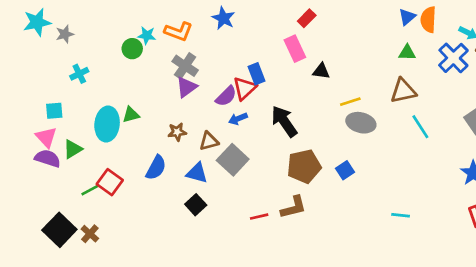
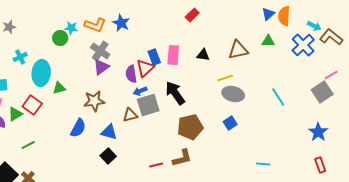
blue star: (223, 18) -> (121, 23), moved
pink rectangle: (295, 49) -> (173, 55), moved, turned 30
brown triangle: (403, 91) -> (238, 50), moved
purple semicircle: (226, 96) -> (131, 74), turned 126
cyan ellipse: (107, 124) -> (41, 73), moved
brown star: (177, 132) -> (94, 101), size x1.5
brown triangle: (209, 141) -> (130, 115), moved
gray square: (233, 160) -> (148, 105), moved, turned 30
blue square: (345, 170) -> (230, 123), moved
red square: (110, 182) -> (32, 105), moved

